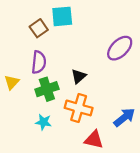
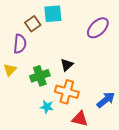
purple ellipse: (120, 48) -> (98, 28), moved
purple semicircle: (39, 62) -> (20, 44), moved
cyan star: (43, 122) -> (47, 107), moved

